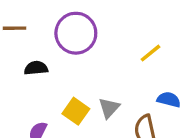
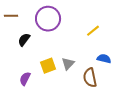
black semicircle: (36, 68) -> (24, 40), turned -48
yellow square: (76, 111) -> (48, 66), turned 35

